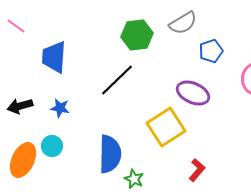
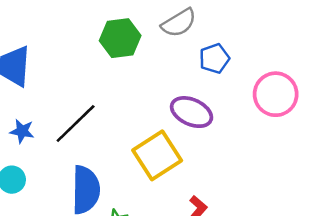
black line: (117, 80) -> (76, 124), moved

